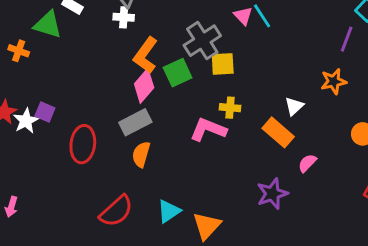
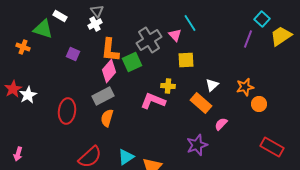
pink triangle: (243, 16) -> (175, 35), moved
white cross: (124, 17) -> (95, 24), turned -32
orange L-shape: (145, 55) -> (110, 50), turned -30
yellow square: (223, 64) -> (186, 60), moved
orange star: (334, 81) -> (245, 87), moved
purple square: (45, 112) -> (73, 54), moved

